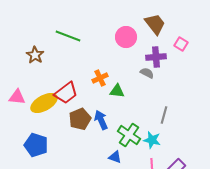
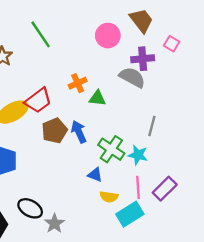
green line: (68, 36) -> (41, 34), turned 35
gray semicircle: (147, 73) -> (132, 77), size x1.6

